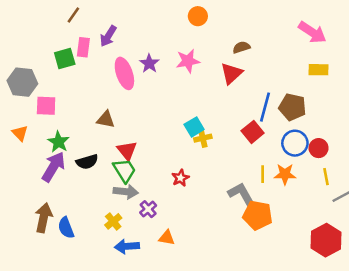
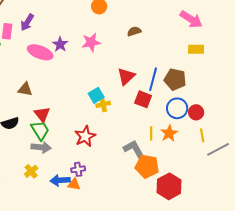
pink ellipse: (124, 73) -> (40, 52), turned -50
red triangle: (231, 73) -> (126, 76), moved
red square: (253, 132) -> (143, 99), turned -30
orange star: (285, 174) -> (169, 133), turned -30
red star: (180, 178) -> (85, 136), size x1.5
purple cross: (148, 209) -> (78, 169), moved, turned 32
red hexagon: (326, 240) -> (169, 186), moved
blue arrow: (127, 246) -> (60, 180), moved

